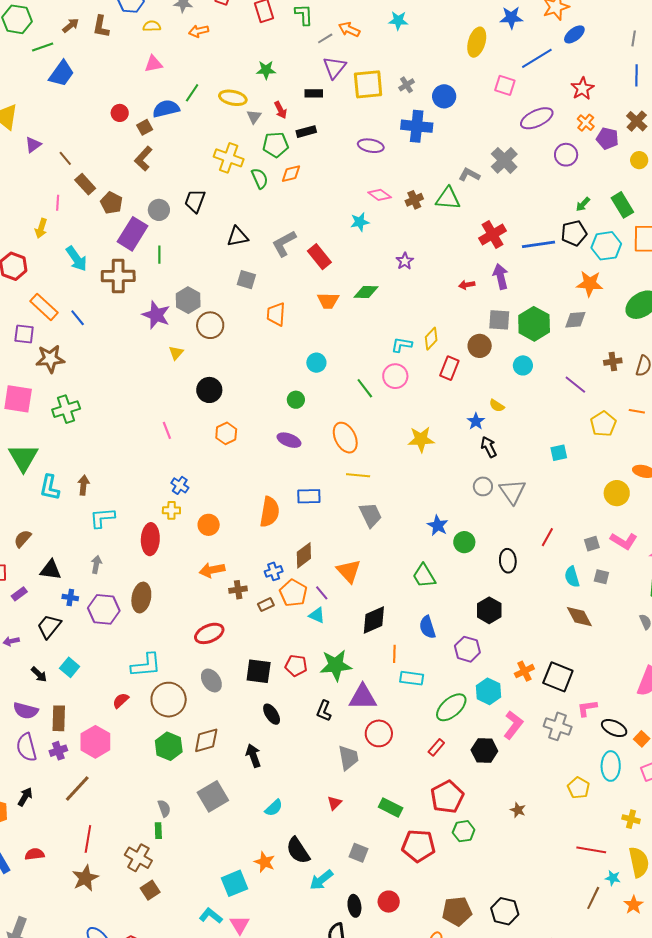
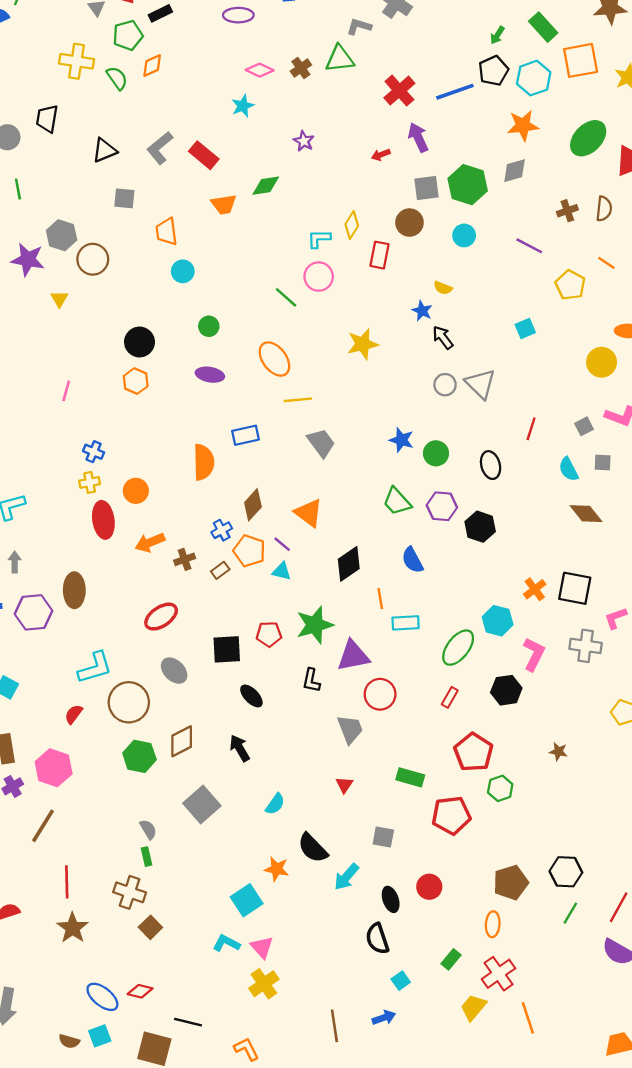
cyan circle: (316, 363) -> (183, 271), moved
black circle: (209, 390) -> (140, 342), moved
orange line: (637, 411) -> (606, 263), turned 35
pink line: (167, 430) -> (66, 391), turned 48
red ellipse: (150, 539) -> (103, 520), moved
purple hexagon: (467, 649) -> (442, 506), moved

